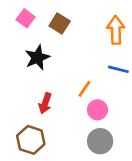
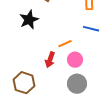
orange line: (84, 89) -> (65, 44), turned 32
red arrow: (45, 103) -> (50, 60), moved

